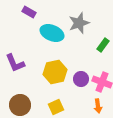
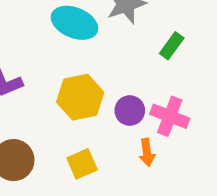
orange arrow: (98, 106) -> (147, 152), moved

